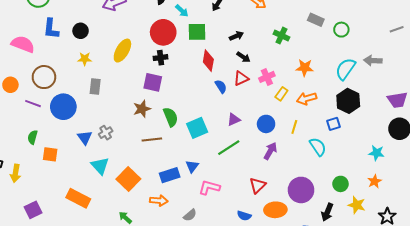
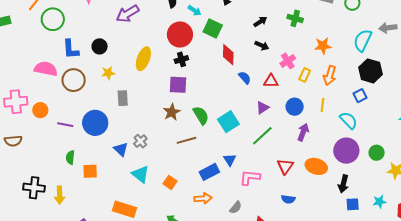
green square: (197, 32) -> (213, 28), turned 36
black arrow: (236, 36) -> (260, 22), moved
brown circle: (44, 77) -> (74, 80), moved
red triangle: (241, 78) -> (271, 81), moved, turned 35
orange arrow: (307, 99) -> (330, 75), turned -48
orange square: (128, 179) -> (170, 182), size x0.6
red triangle: (258, 185) -> (285, 166), moved
purple circle: (301, 190) -> (346, 151), moved
orange ellipse: (275, 210) -> (316, 166), moved, turned 30
black arrow: (327, 212) -> (343, 184), moved

